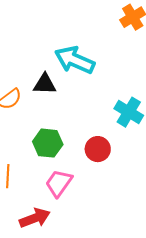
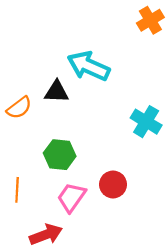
red circle: (98, 149) -> (113, 184), moved

